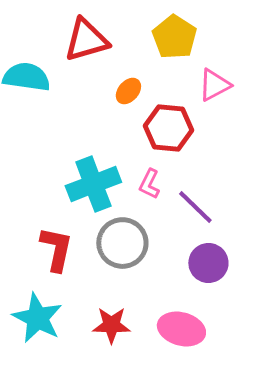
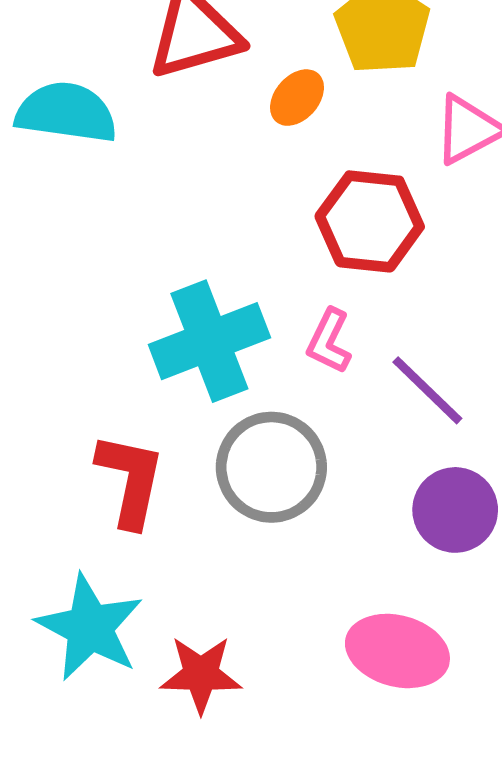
orange ellipse: (128, 91) -> (297, 98), moved
red star: (111, 325) -> (201, 674), moved

